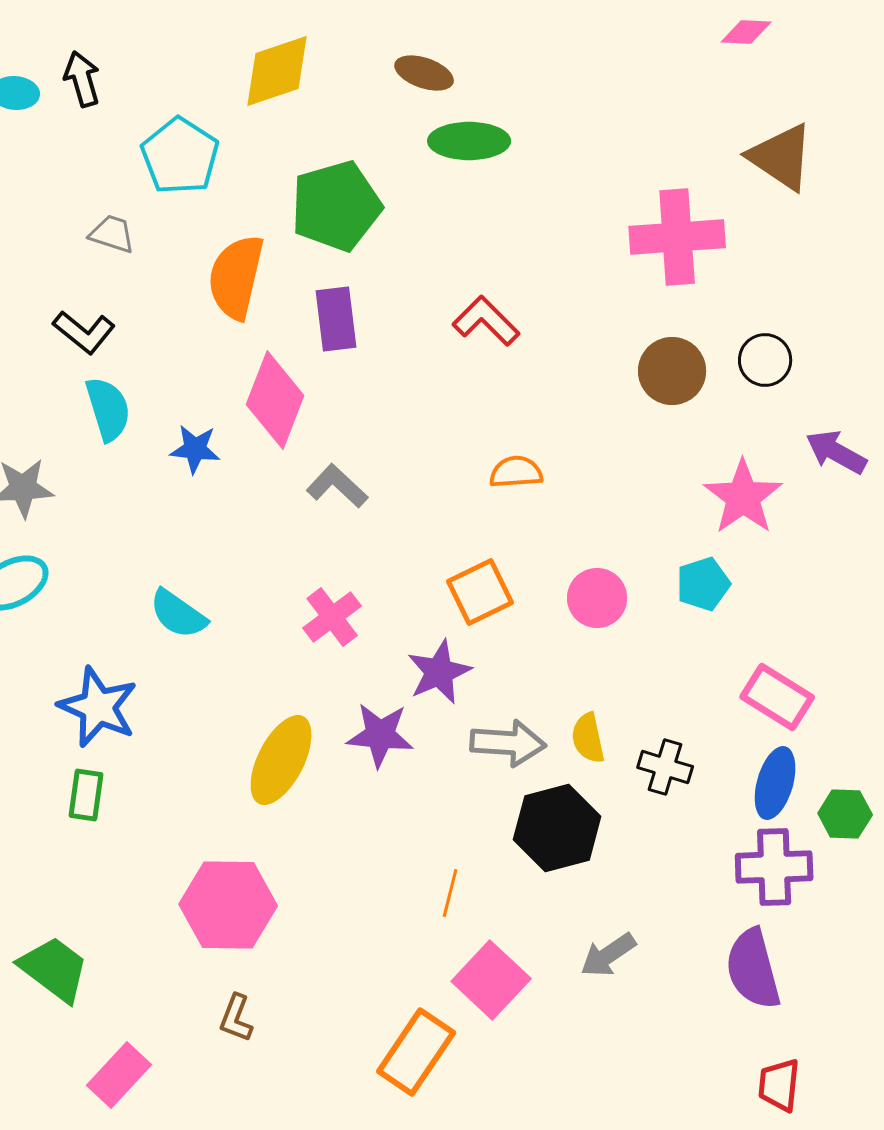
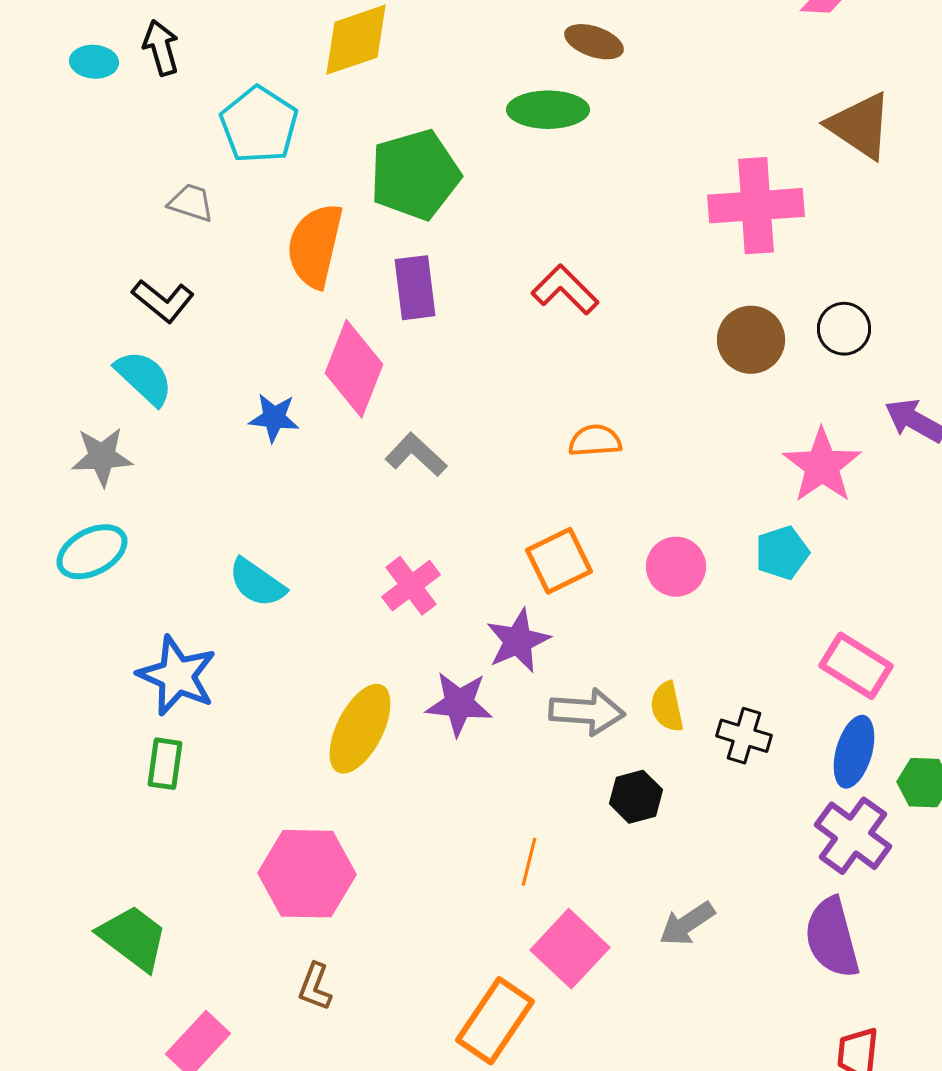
brown ellipse: (424, 73) -> (594, 42), moved
cyan semicircle: (108, 409) -> (144, 378), moved, turned -30
black hexagon: (557, 828) -> (636, 797), size x0.6
purple cross: (774, 867) -> (853, 836), turned 38

